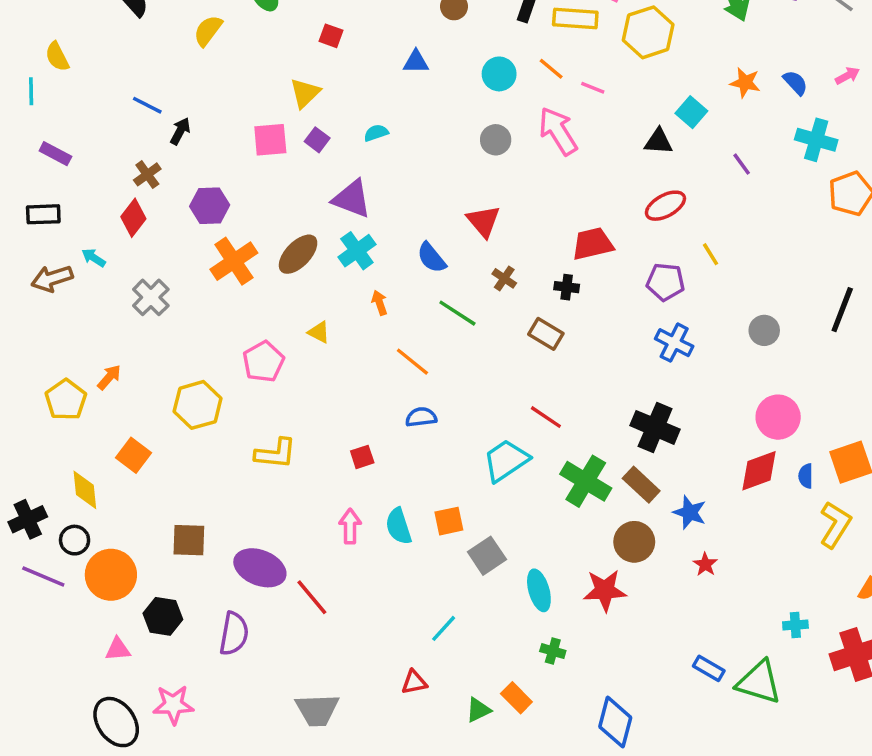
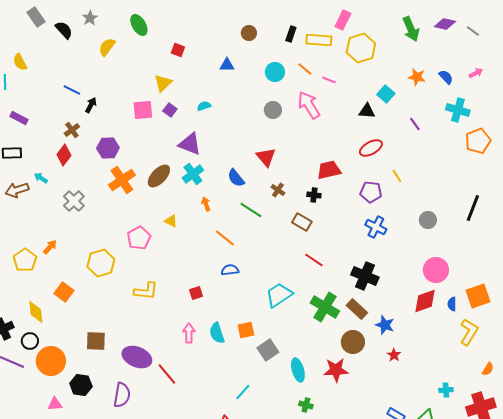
red line: (546, 417) -> (314, 260), moved

